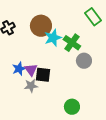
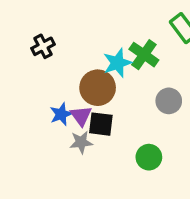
brown circle: (41, 26) -> (98, 88), moved
green cross: (72, 43) -> (144, 55), moved
green circle: (72, 107) -> (149, 157), moved

